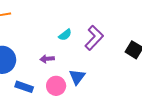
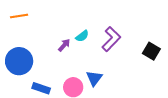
purple arrow: (47, 59) -> (64, 45), moved, turned 136

